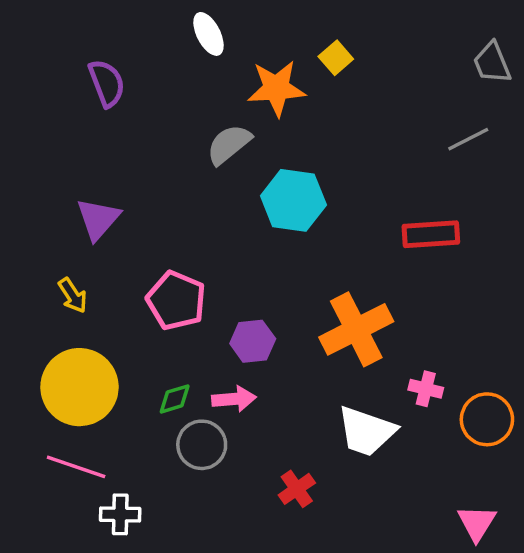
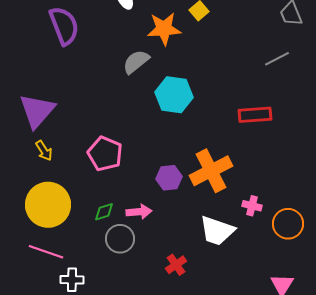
purple semicircle: (107, 83) -> (64, 26), size x1.4
purple triangle: (98, 219) -> (37, 111), moved, size x1.4
purple hexagon: (253, 341) -> (169, 178), moved

